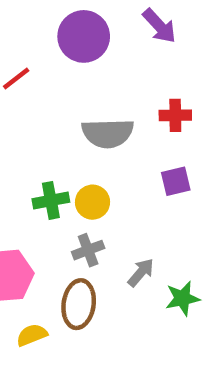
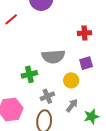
gray semicircle: (108, 133) -> (53, 57), moved
yellow circle: (92, 202) -> (71, 80), moved

